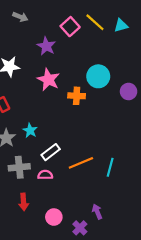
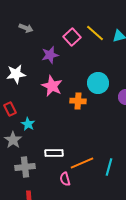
purple star: (46, 46) -> (50, 55), turned 30
cyan star: (30, 130) -> (28, 124), moved
white rectangle: (51, 152) -> (54, 153), turned 36
pink semicircle: (45, 175) -> (65, 179), moved, turned -104

